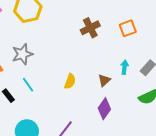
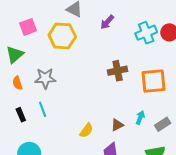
orange square: (128, 28) -> (154, 81), size x1.5
yellow semicircle: (70, 81) -> (86, 130), moved

